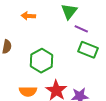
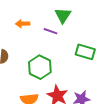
purple line: (81, 29) -> (51, 31), moved

